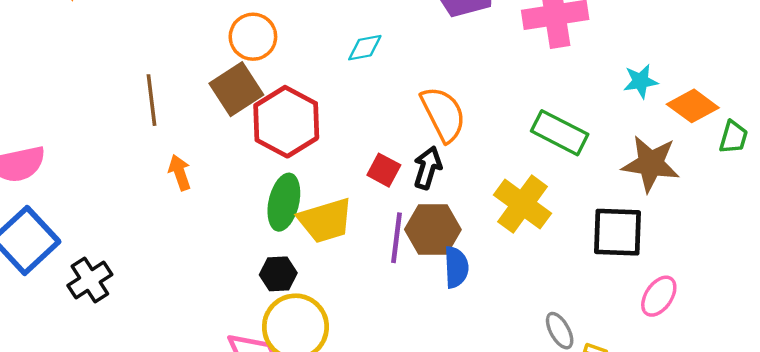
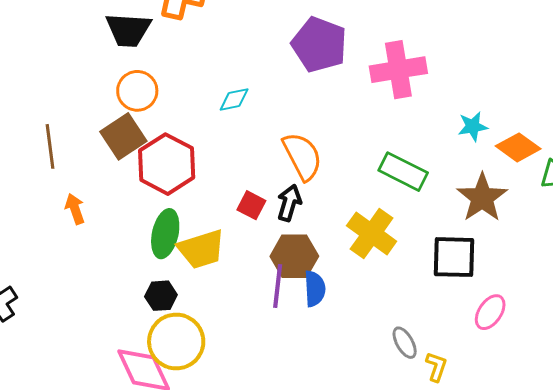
brown star: (651, 164) -> (482, 198), turned 30
purple line: (396, 238) -> (278, 286), moved

